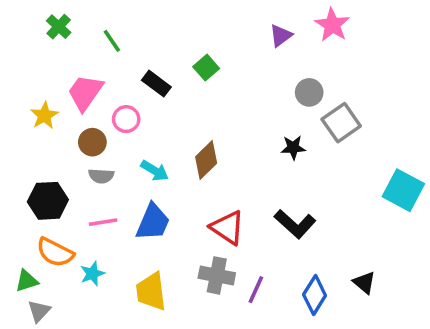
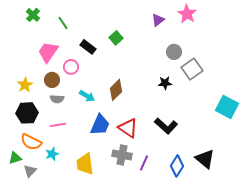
yellow star: (44, 116) -> (25, 85), moved
blue trapezoid: (153, 222) -> (100, 125), moved
black triangle: (364, 283) -> (205, 159), size x1.5
gray triangle: (39, 311) -> (30, 171), moved

